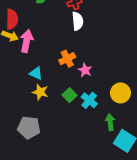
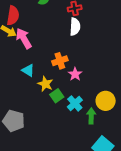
pink arrow: (27, 41) -> (24, 38), turned -50
yellow star: (40, 92) -> (45, 84), moved
green arrow: (110, 122) -> (91, 116), moved

